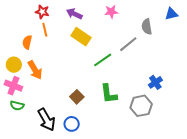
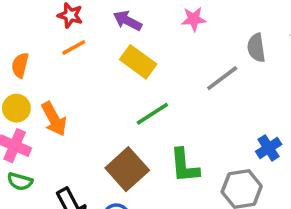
orange line: (45, 30) -> (74, 47), turned 72
orange semicircle: (27, 42) -> (20, 65), moved
green line: (103, 60) -> (152, 114), moved
brown square: (77, 97) -> (127, 169), size x1.6

